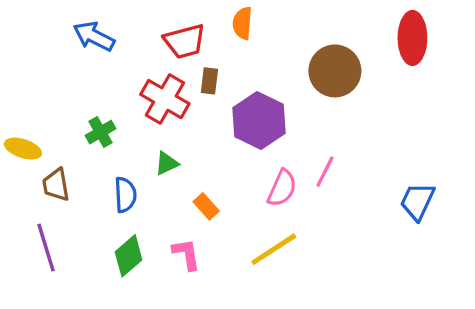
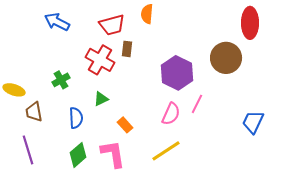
brown circle: (335, 71) -> (226, 58), moved
purple hexagon: (259, 120) -> (177, 73), moved
pink L-shape: (186, 254) -> (113, 154), size x1.4

